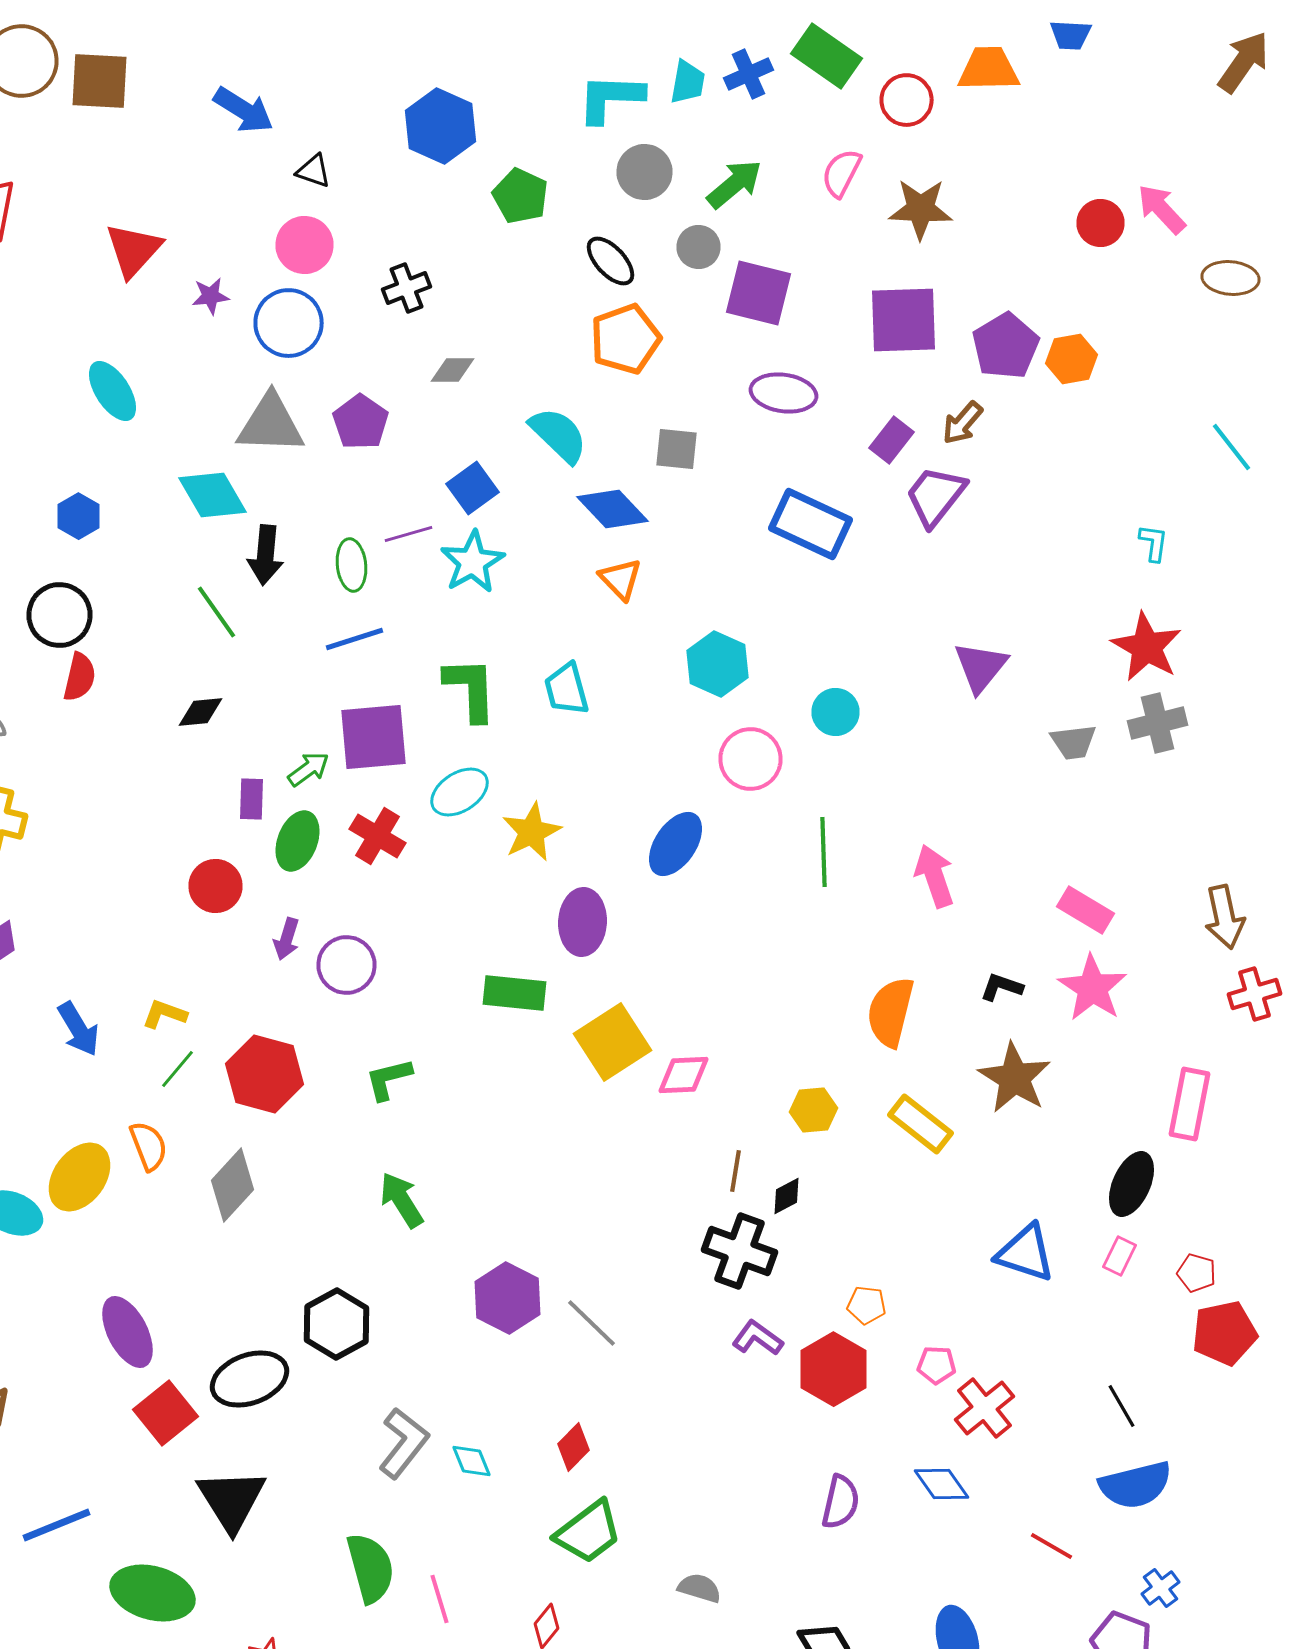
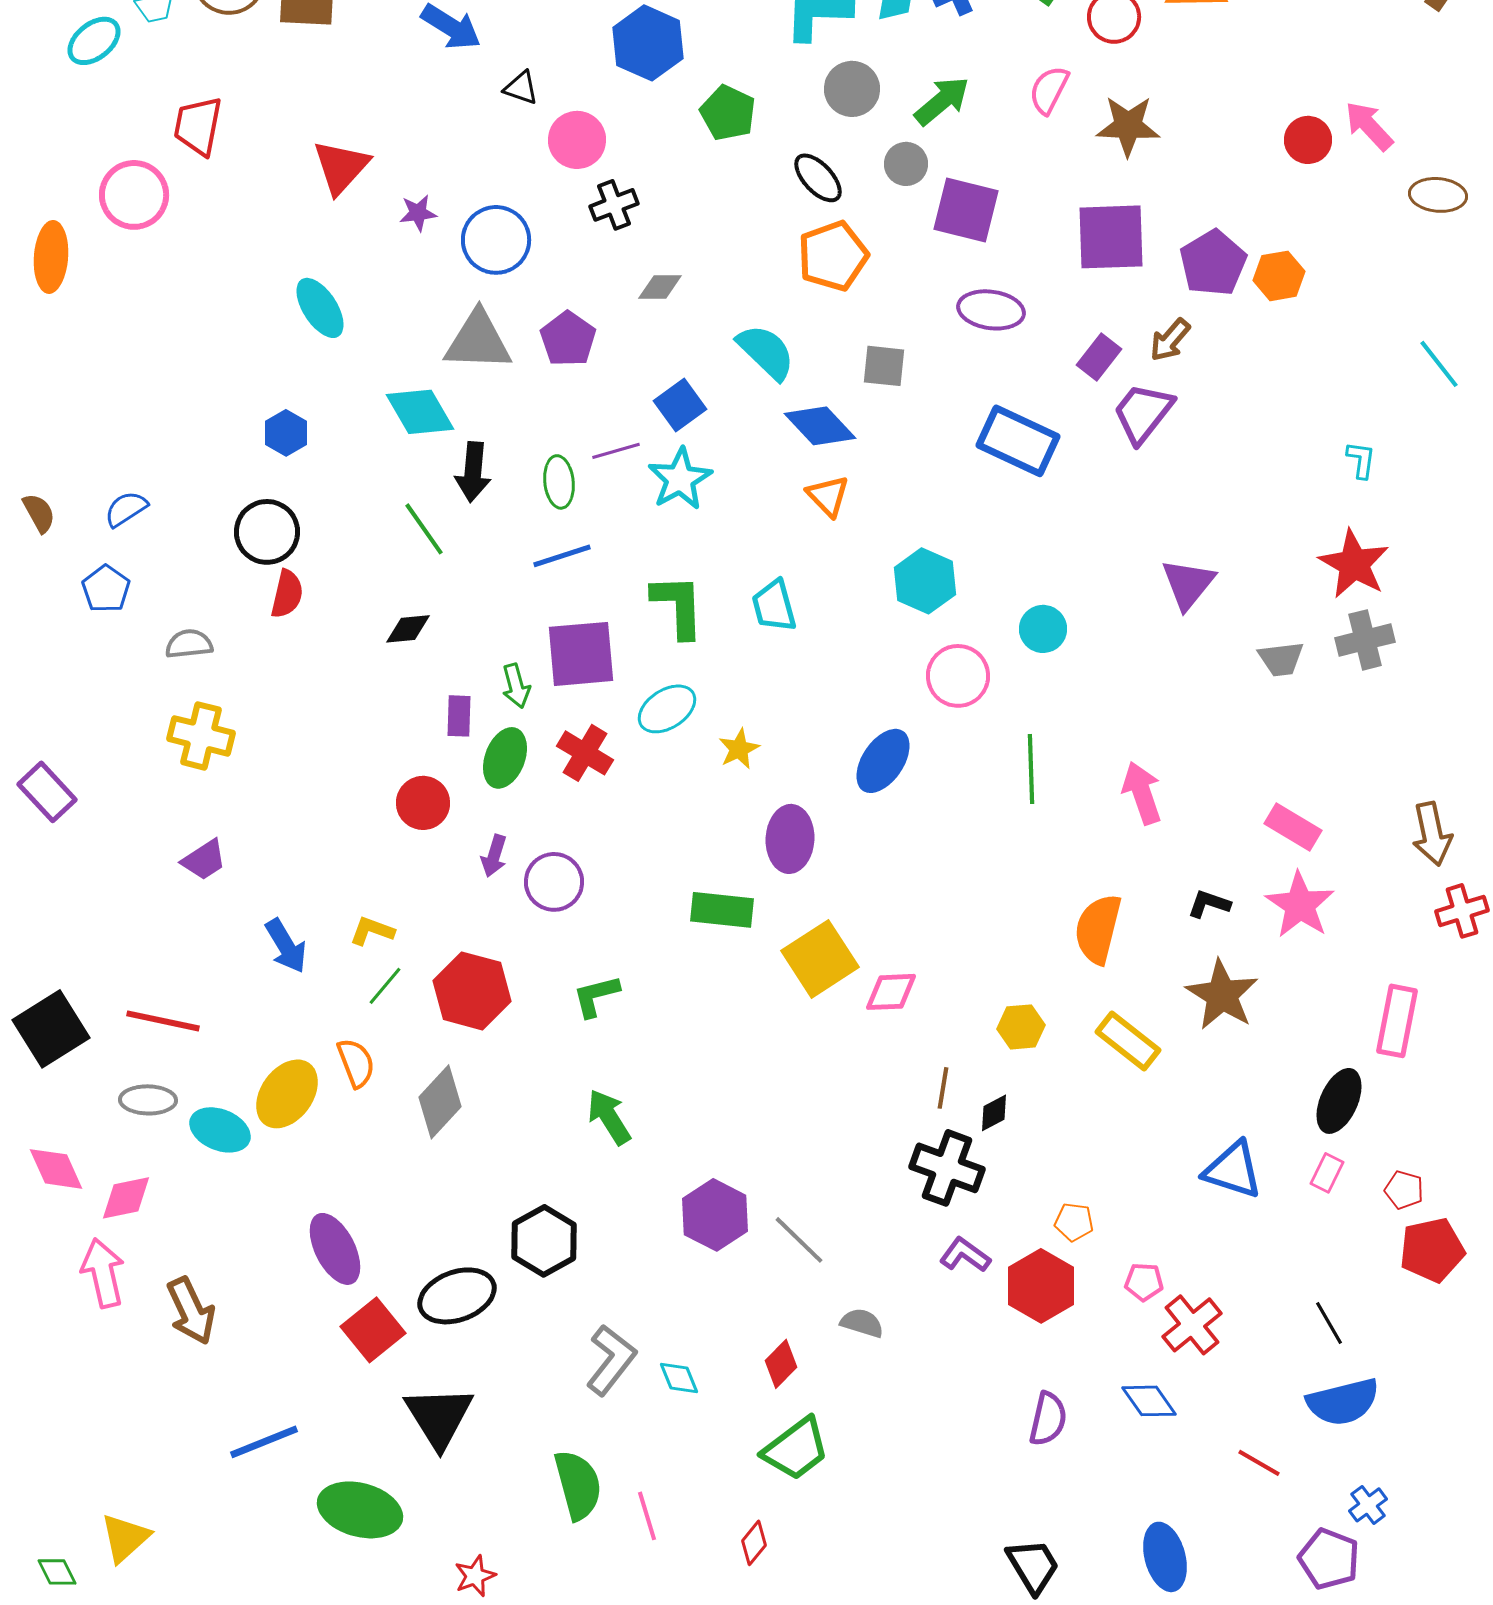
pink circle: (304, 245) -> (577, 140), moved
green arrow: (308, 769) -> (516, 686), turned 111
yellow star: (532, 832) -> (739, 749), size x0.7
gray semicircle: (700, 1588) -> (862, 1323), moved

